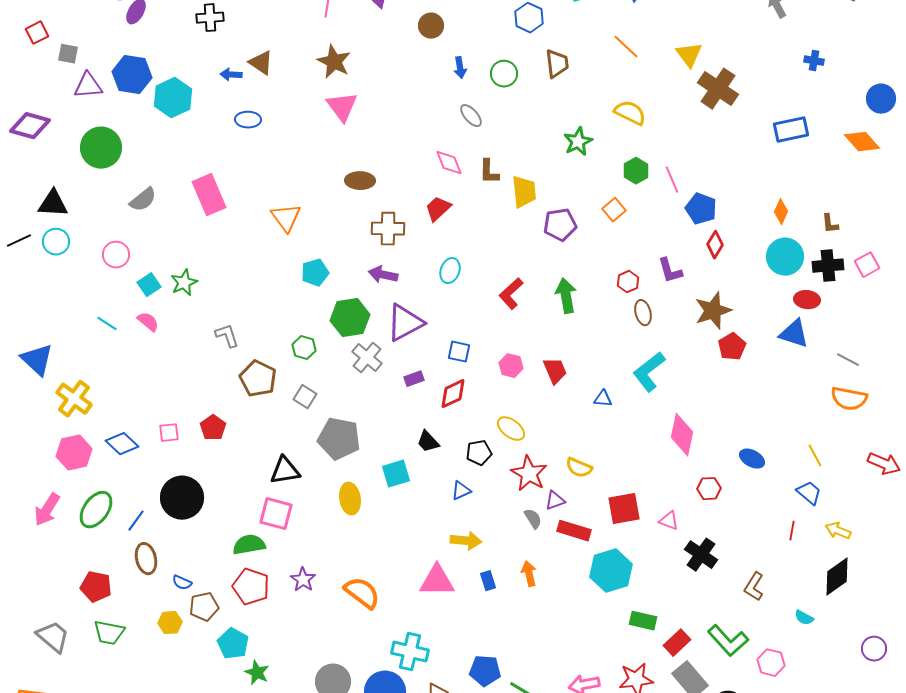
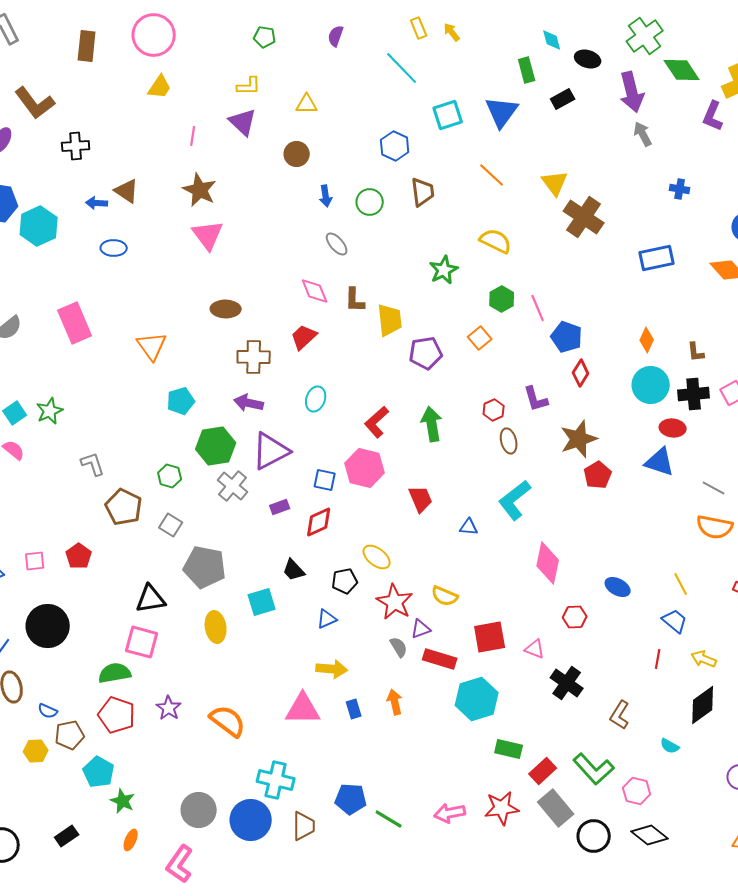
pink hexagon: (511, 366) -> (365, 468), moved, size x1.6

